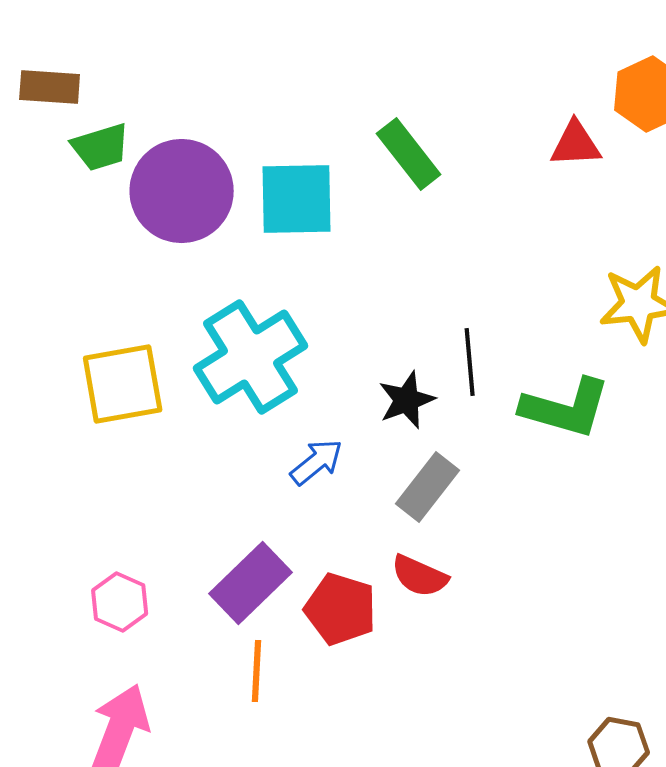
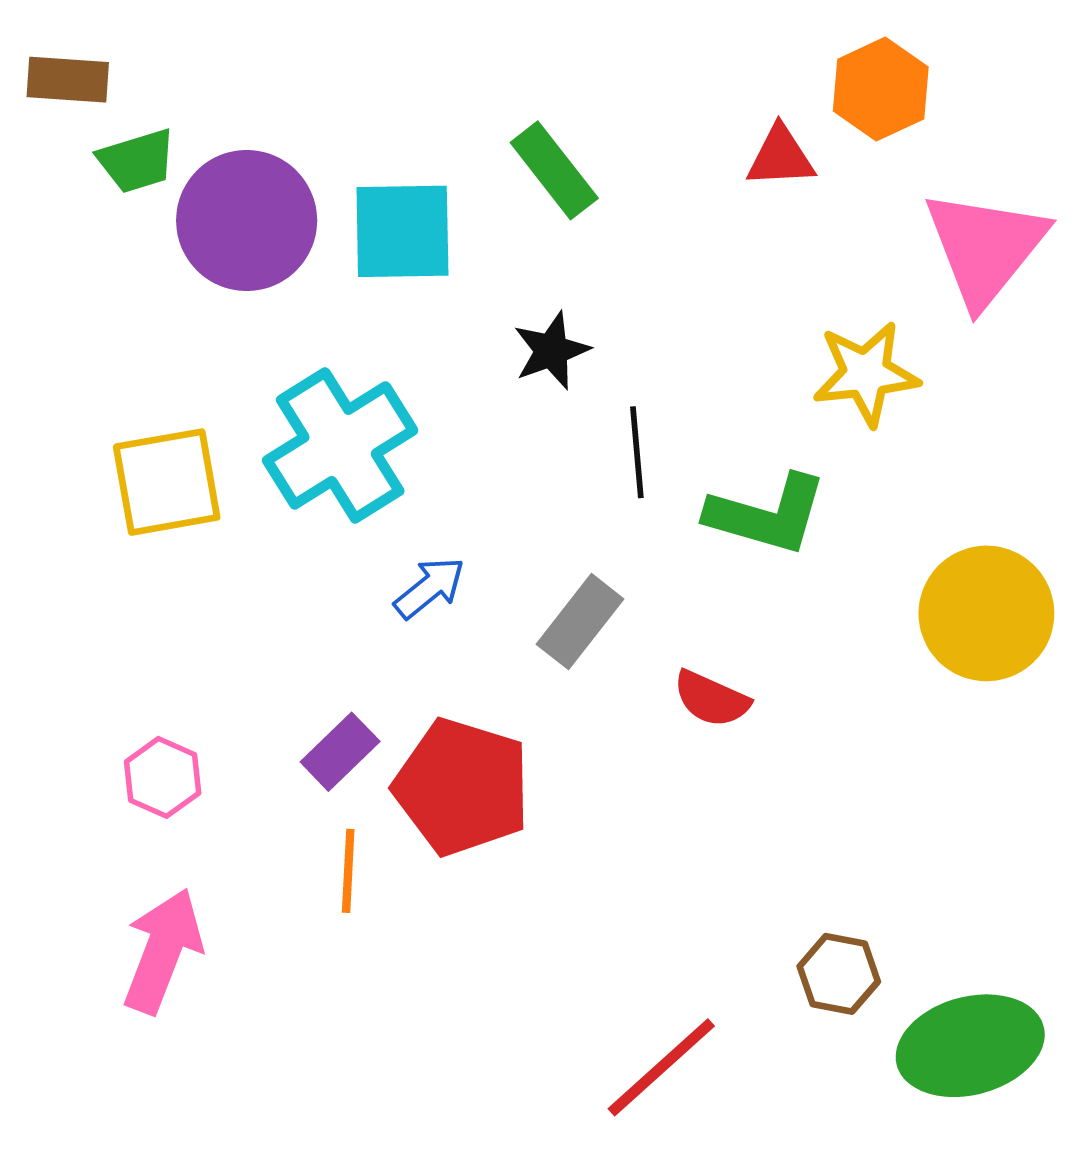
black star: (407, 400) -> (551, 351), moved
red semicircle: (420, 576) -> (711, 699), moved
purple rectangle: (251, 583) -> (340, 752), size x0.7
red pentagon: (341, 609) -> (462, 787), size x1.4

